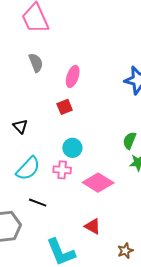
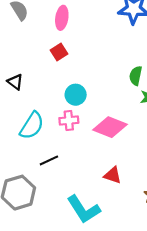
black line: (38, 203) -> (49, 160), turned -36

